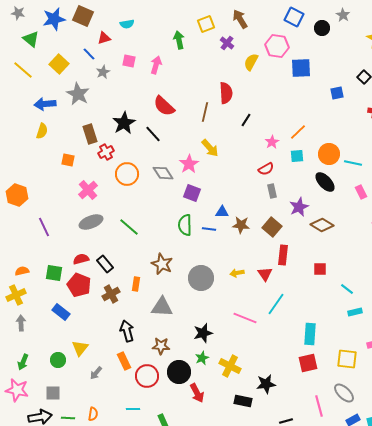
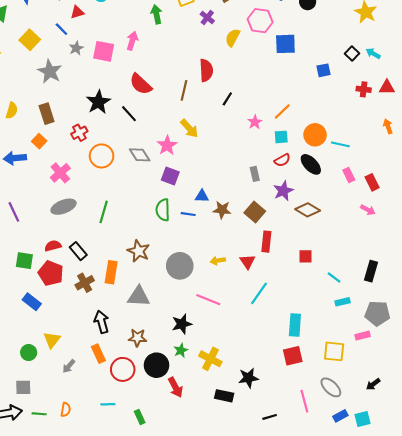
pink square: (129, 61) -> (104, 51), moved, size x1.5
blue arrow: (45, 104) -> (15, 158), moved
brown rectangle: (90, 134) -> (47, 114), moved
orange square: (68, 160) -> (39, 141), turned 32
red semicircle: (266, 169) -> (282, 160), moved
green line: (129, 227) -> (104, 212), turned 65
orange rectangle: (136, 284) -> (111, 272), size x1.5
pink line: (245, 318) -> (208, 300), moved

